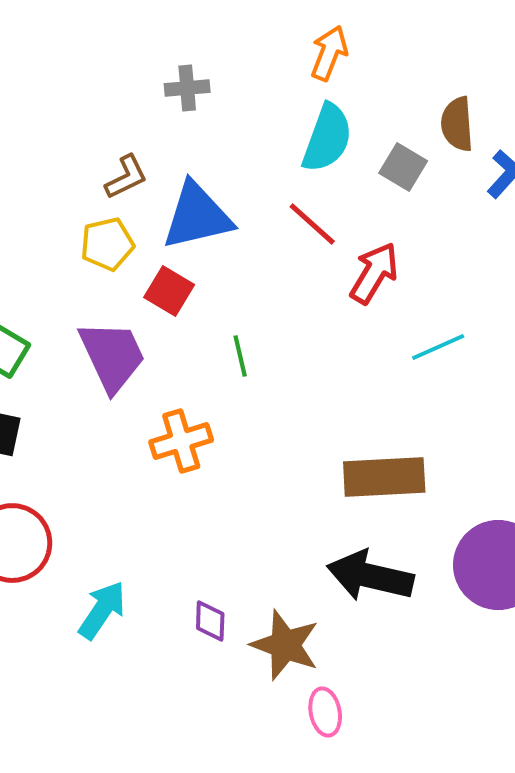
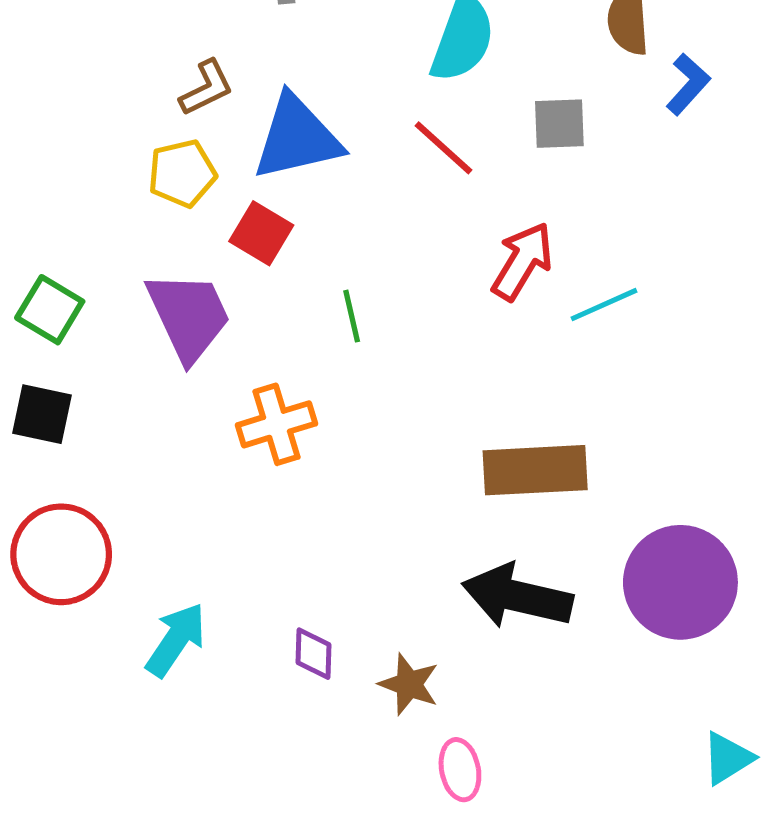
gray square: (403, 167) -> (559, 124), moved, turned -33
red arrow: (374, 273) -> (522, 261), moved
brown star: (285, 645) -> (409, 684), size x0.7

